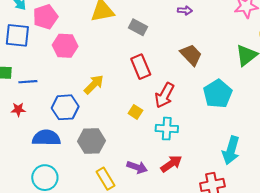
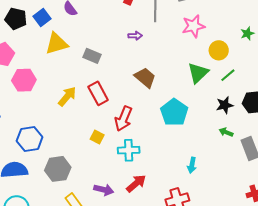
yellow arrow: (94, 84) -> (67, 96), moved
cyan arrow: (231, 150) -> (192, 165), size x0.6

